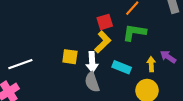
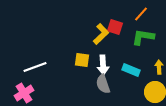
red square: (105, 22) -> (115, 27), turned 35
yellow L-shape: (103, 42) -> (101, 34), moved

